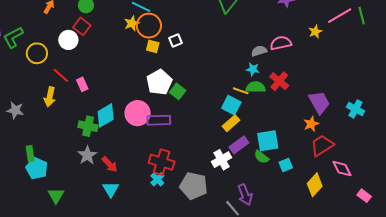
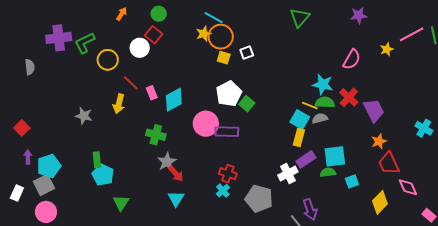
pink semicircle: (281, 43) -> (352, 59), turned 130
gray semicircle: (259, 51) -> (320, 118), moved
cyan star: (253, 69) -> (323, 84), size x1.5
purple trapezoid: (319, 102) -> (374, 110), moved
cyan diamond: (106, 115) -> (174, 100), moved
yellow rectangle: (231, 123) -> (299, 137), turned -36
red trapezoid: (322, 145) -> (389, 163), turned -85
gray star: (87, 155) -> (167, 162), moved
green semicircle: (261, 157) -> (328, 172), turned 133
red cross: (162, 162) -> (228, 174), size x0.7

